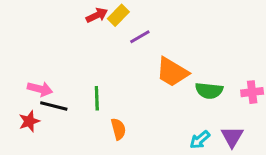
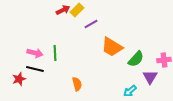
pink arrow: (40, 89) -> (35, 53), moved
green semicircle: (209, 91) -> (136, 59), turned -54
green line: (97, 98) -> (55, 53), moved
purple triangle: (232, 137) -> (150, 77), moved

